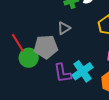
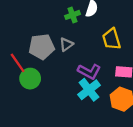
gray pentagon: (46, 47) -> (42, 47), moved
purple L-shape: (62, 73) -> (89, 71), moved, turned -50

